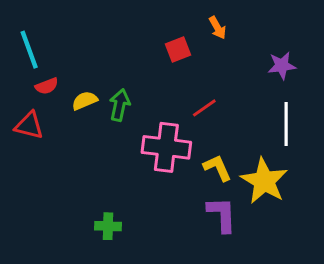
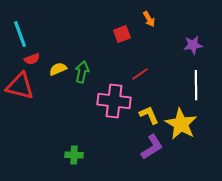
red triangle: (29, 125) -> (20, 86), size x1.4
purple L-shape: (222, 214) -> (152, 147), turned 60

